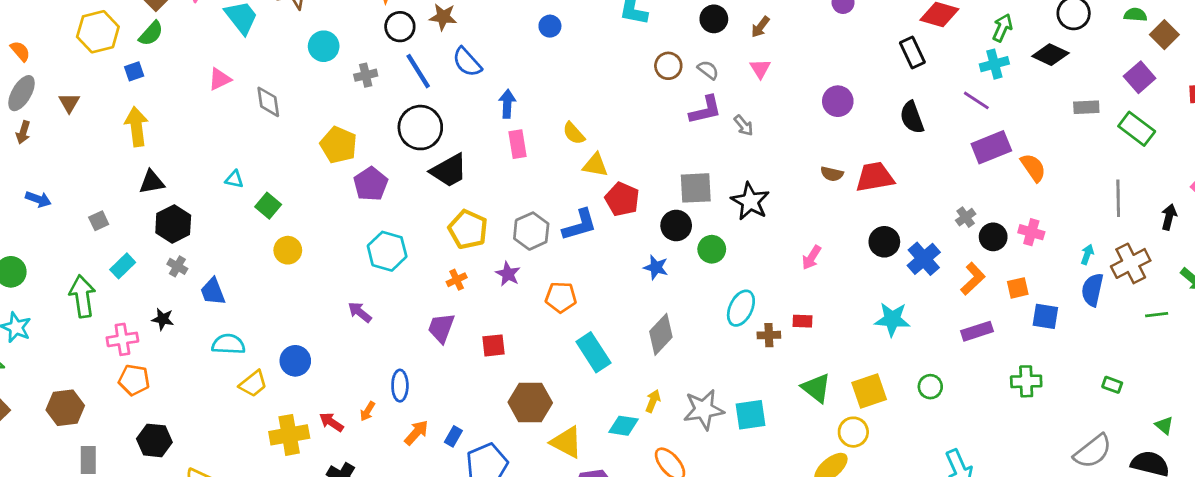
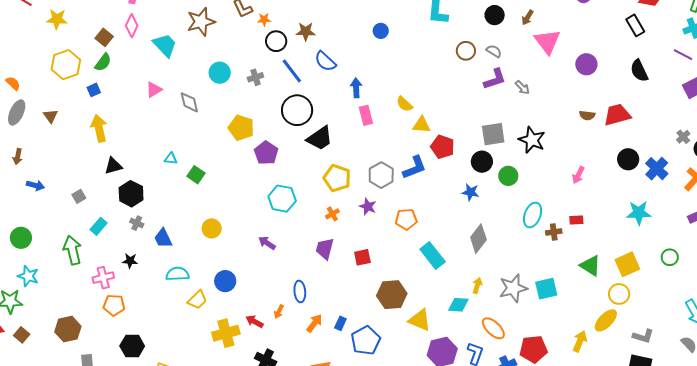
cyan circle: (324, 46) -> (220, 73), moved
pink triangle: (760, 69) -> (547, 41), moved, size x1.8
brown arrow: (23, 132) -> (18, 157), moved
yellow circle: (288, 250) -> (212, 228), moved

